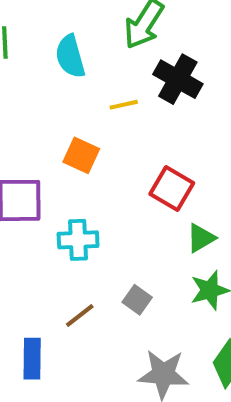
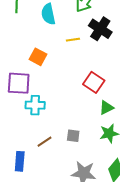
orange square: (81, 155) -> (38, 57), moved
cyan cross: (78, 240) -> (35, 105), moved
gray square: (137, 300) -> (73, 136), turned -32

